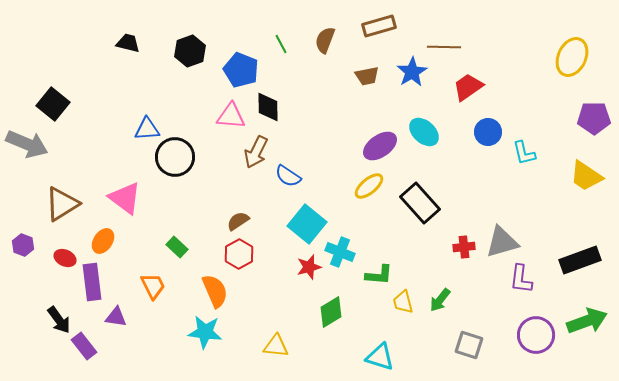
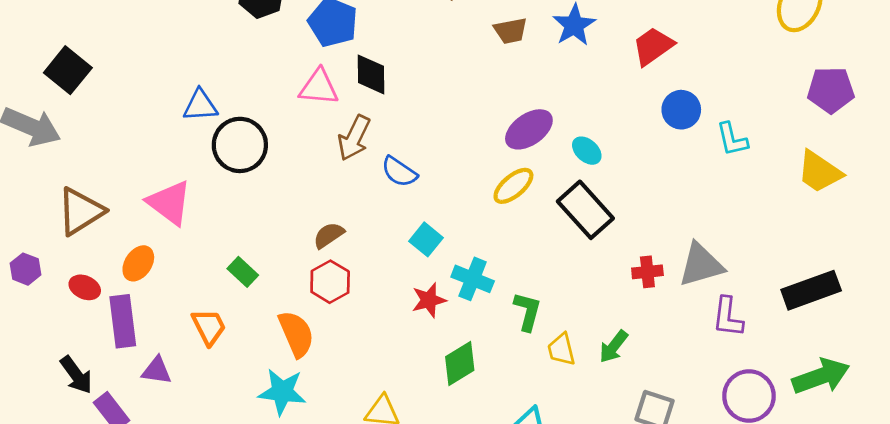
cyan ellipse: (424, 132) -> (587, 151), moved, size x0.7
cyan square: (307, 224) -> (426, 239), size x0.6
green L-shape: (379, 275) -> (528, 311), turned -80

